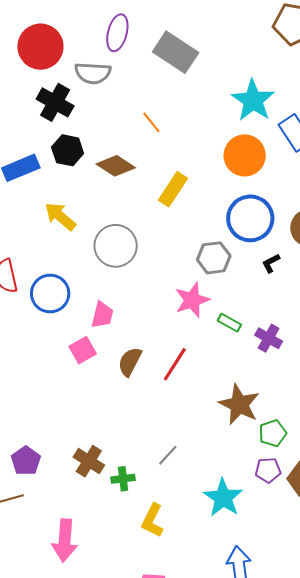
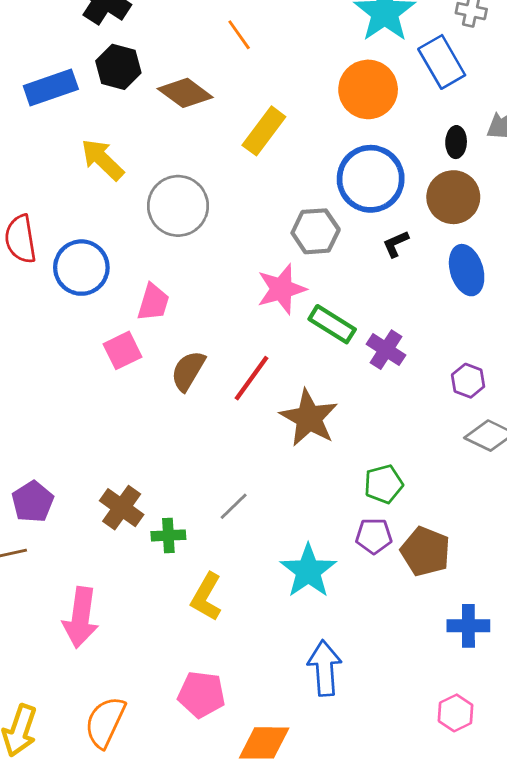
green rectangle: (229, 323) -> (332, 324), size x1.4
brown star: (239, 405) -> (309, 418), moved

